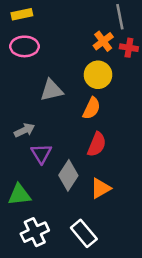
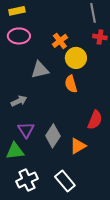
orange cross: (103, 41) -> (60, 41), moved
orange semicircle: (92, 108) -> (71, 84), turned 138
red semicircle: (97, 144) -> (95, 120), moved
purple triangle: (41, 153) -> (26, 130), moved

